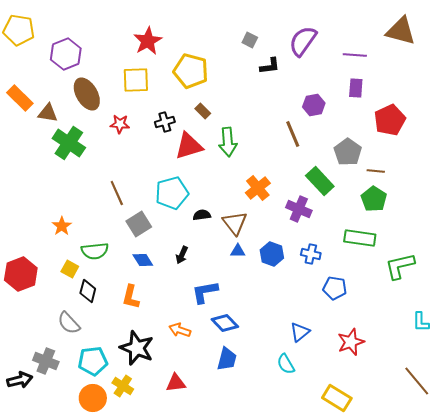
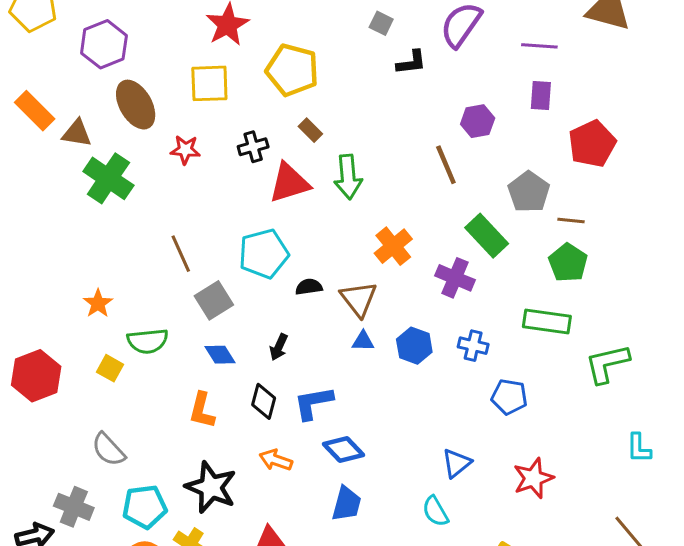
black diamond: (88, 291) -> (264, 401), moved

